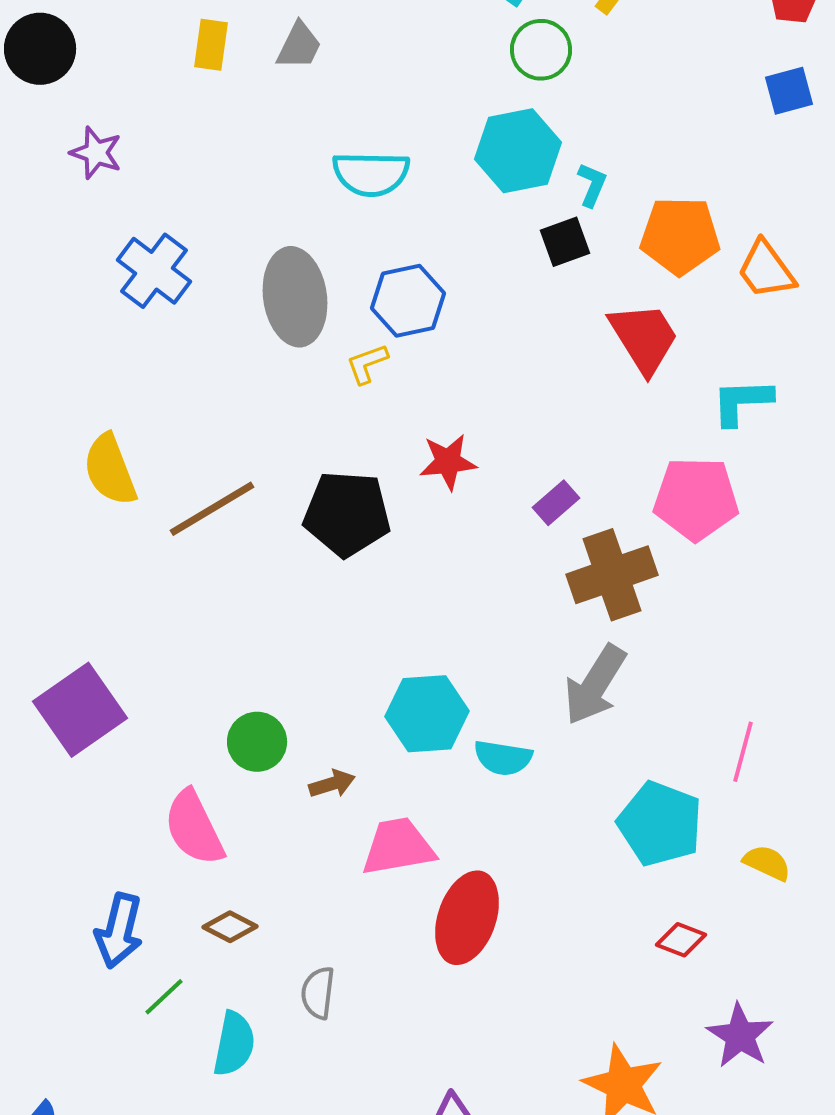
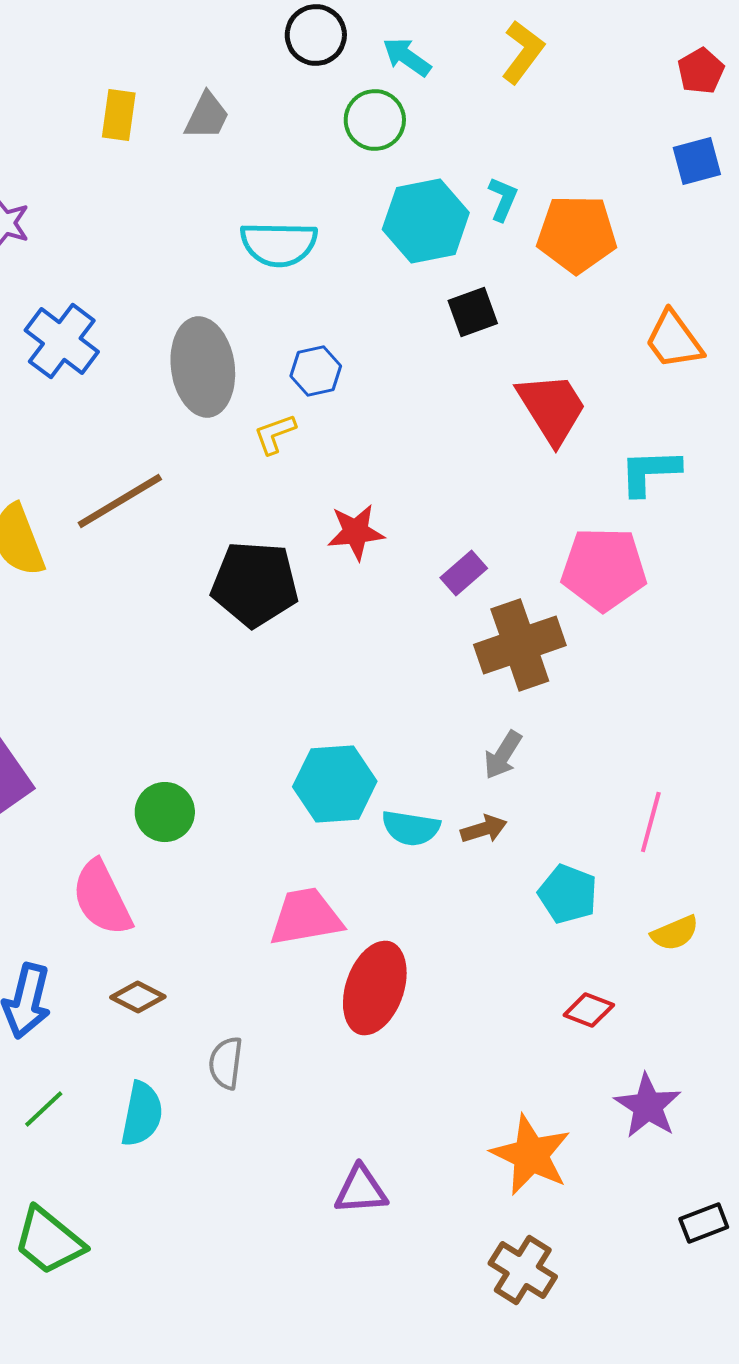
green circle: (541, 50) -> (375, 120), moved
cyan L-shape: (592, 185) -> (503, 199), moved
orange pentagon: (680, 236) -> (577, 234), moved
blue hexagon: (408, 301) -> (316, 371), size x0.7
brown line: (212, 509) -> (120, 501), moved
gray arrow: (595, 685) -> (503, 755), size x0.6
brown arrow: (332, 784) -> (484, 829), moved
cyan pentagon: (660, 824) -> (568, 894), size x0.7
yellow semicircle: (767, 863) -> (675, 933), turned 132
green line: (164, 997) -> (44, 1109), moved

